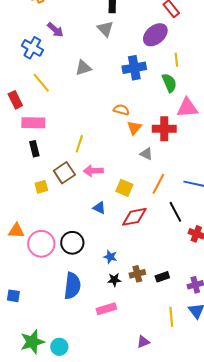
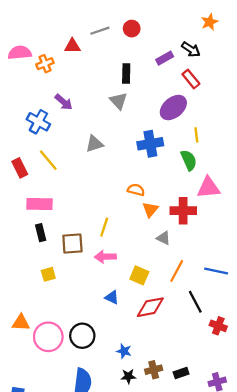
red rectangle: (15, 100) -> (20, 168), moved
yellow line: (79, 144) -> (104, 227), moved
brown square: (64, 173) -> (72, 244), moved, turned 30

